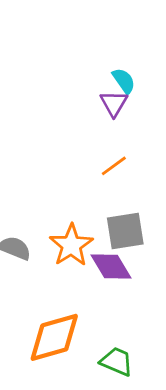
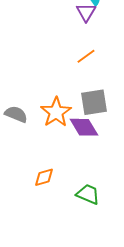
orange diamond: (54, 337) -> (44, 177), size x0.5

